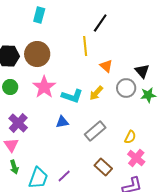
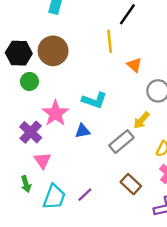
green circle: (10, 87) -> (29, 81), moved
pink star: (44, 87) -> (55, 113), moved
yellow arrow: (96, 93) -> (141, 120), moved
pink triangle: (11, 145) -> (42, 160), moved

